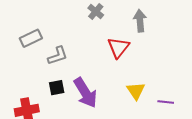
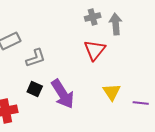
gray cross: (96, 11) -> (93, 17), moved, turned 35
black square: (57, 88) -> (35, 89), turned 35

